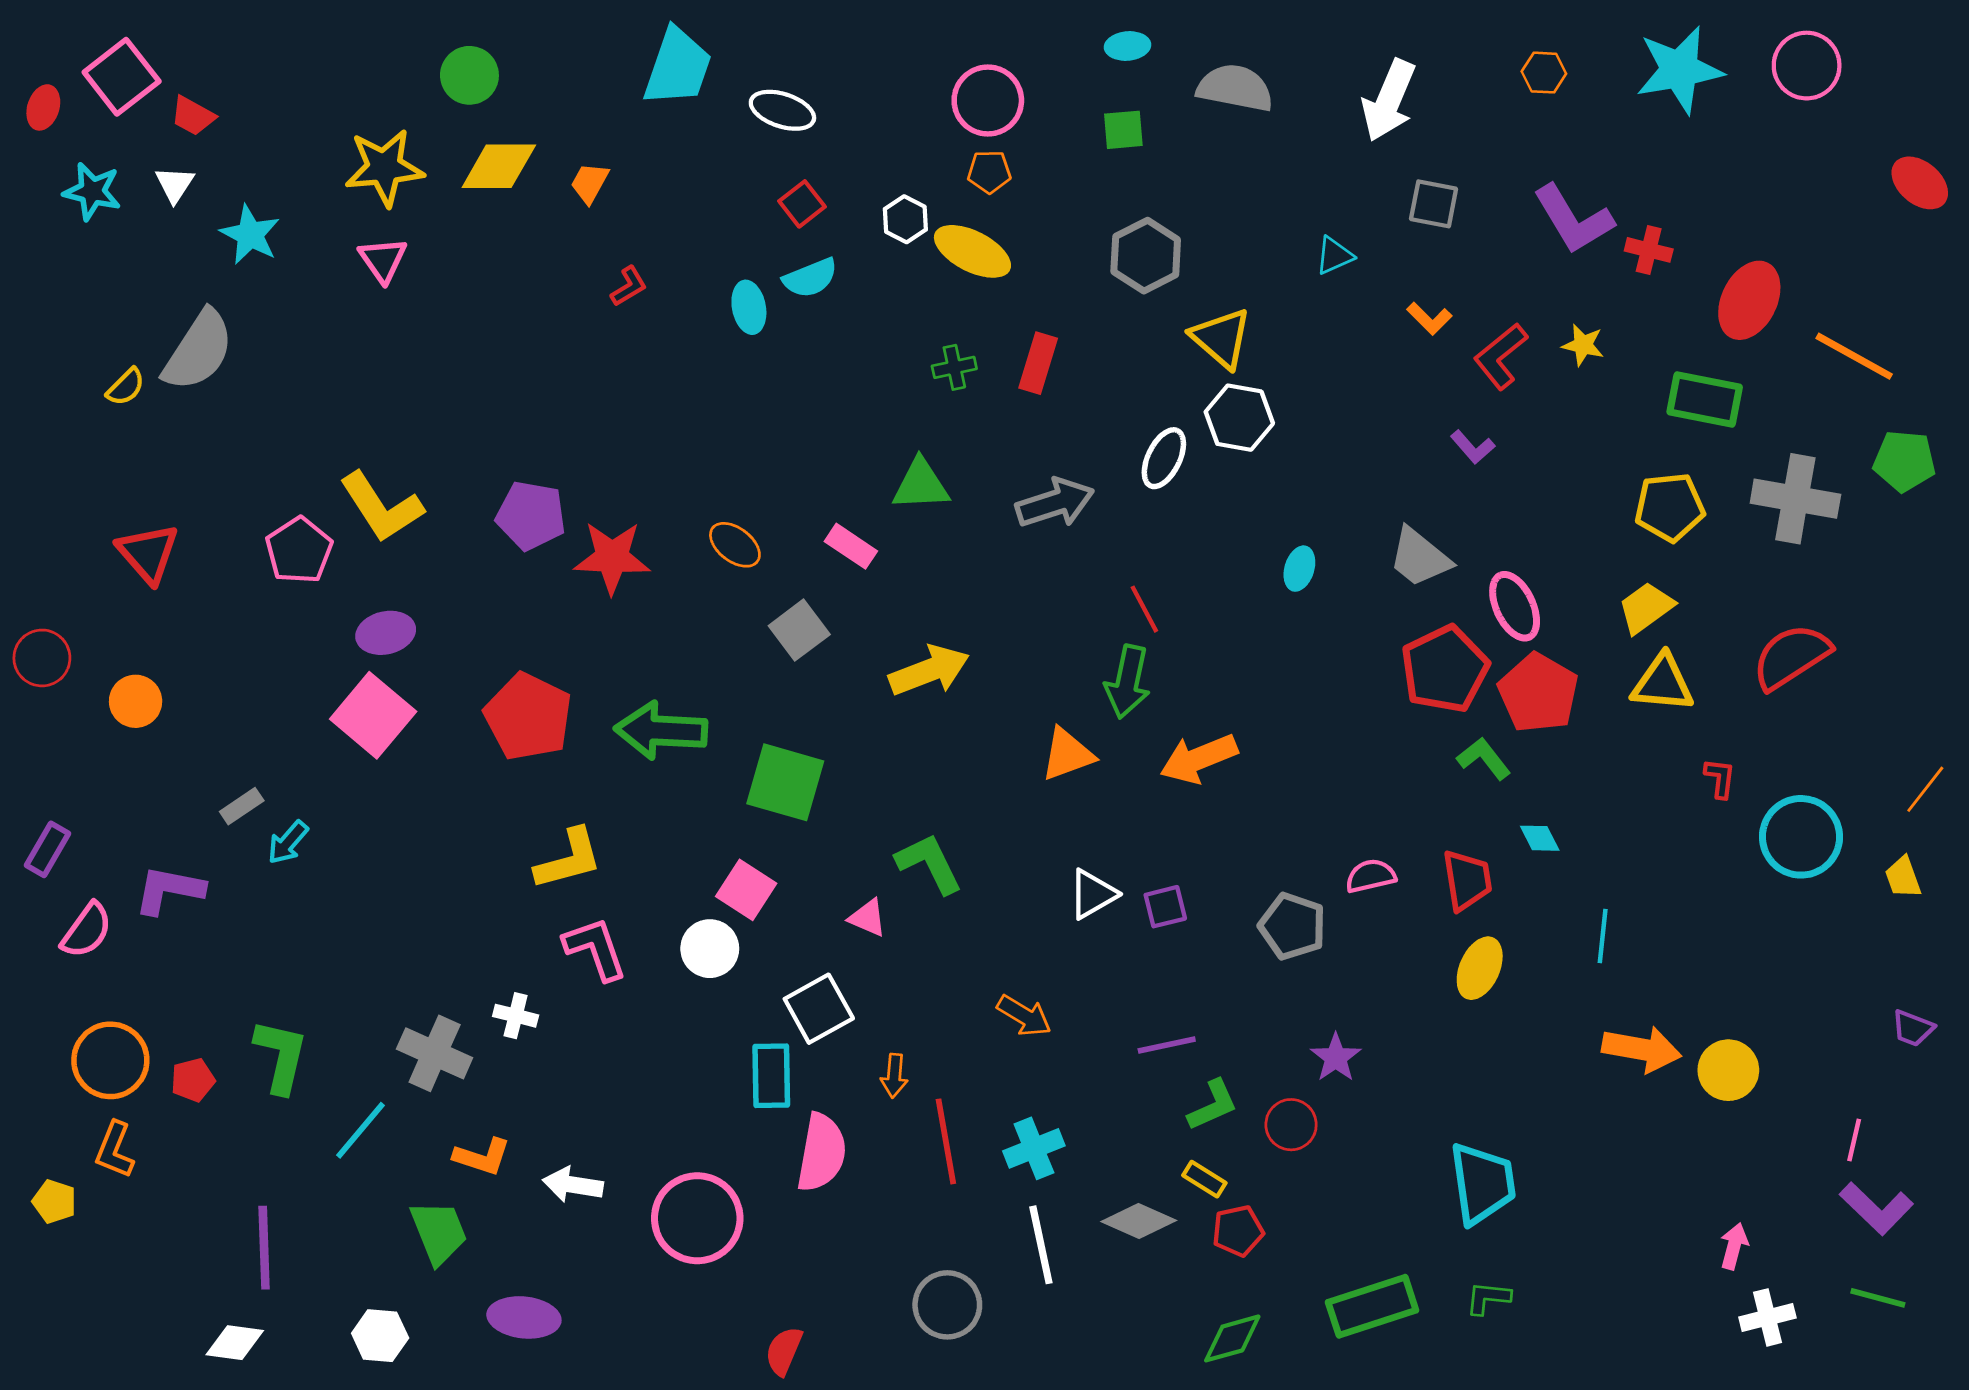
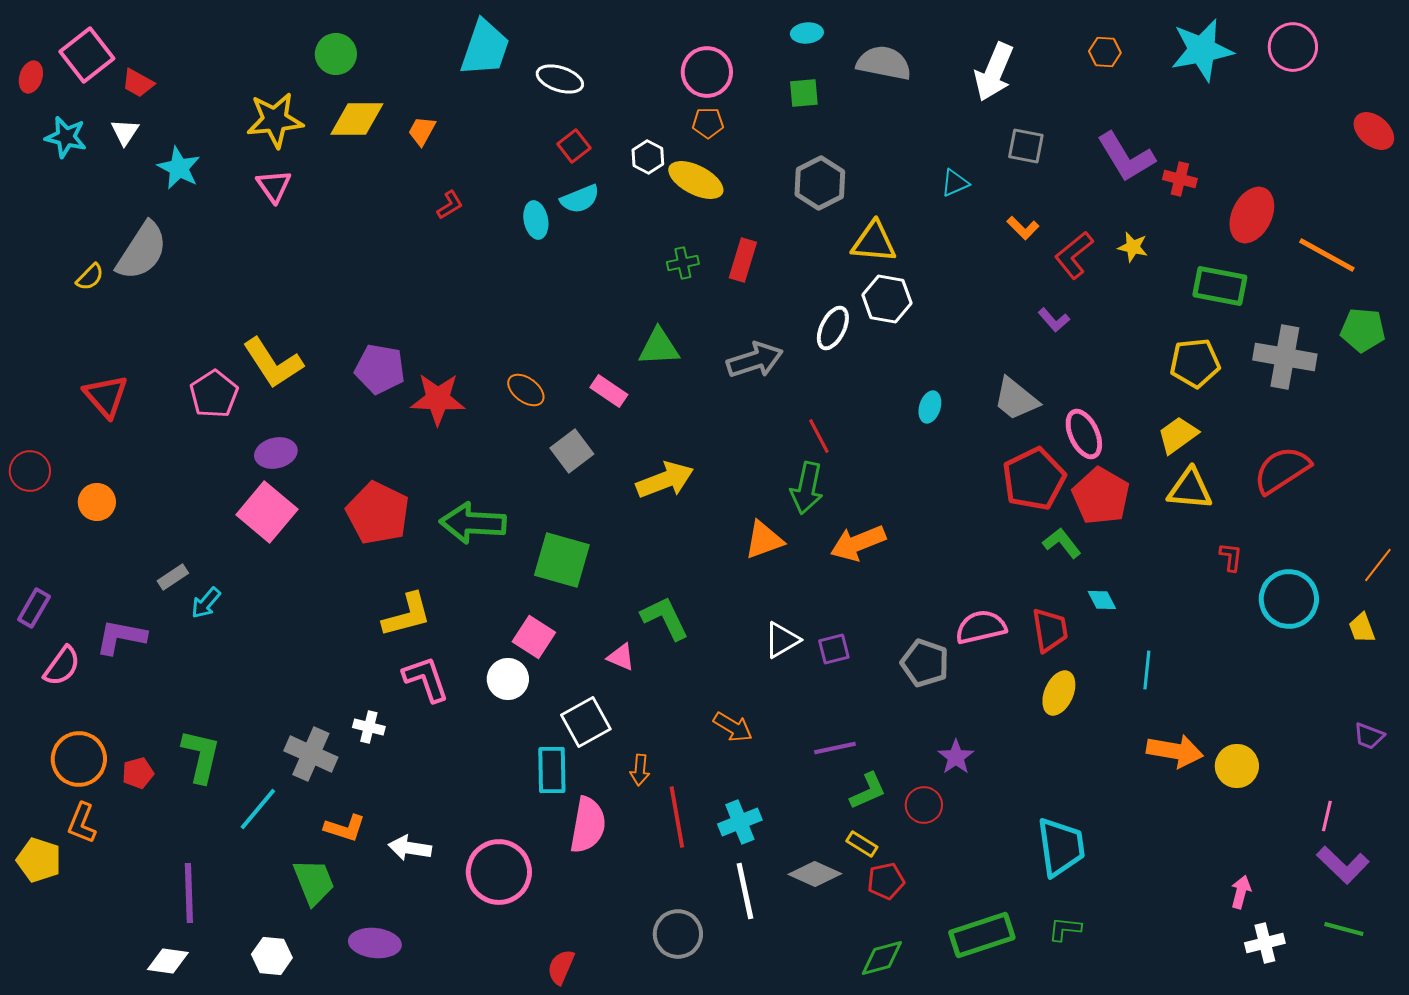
yellow triangle: (1221, 338) -> (874, 242), turned -36
pink semicircle: (1371, 876) -> (981, 627), size x1.4
yellow pentagon: (54, 1201) -> (39, 860), size x1.4

